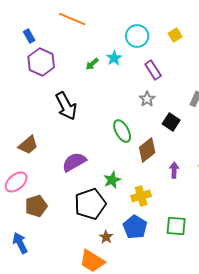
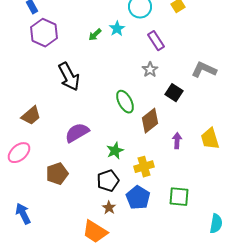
black pentagon: (90, 204) -> (108, 181), moved, size x0.7
brown pentagon: (36, 206) -> (57, 174), moved

